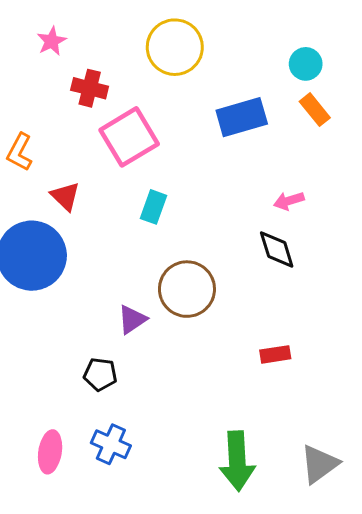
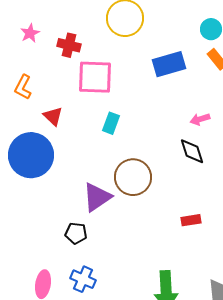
pink star: (52, 41) -> (30, 33), moved
pink square: (129, 137) -> (95, 77), turned 33
purple triangle: (132, 319) -> (97, 197), size x1.5

